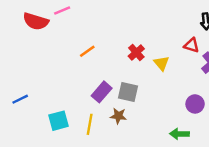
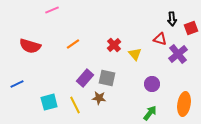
red semicircle: (36, 21) -> (30, 46), moved
purple circle: (195, 104) -> (152, 84), moved
yellow line: (90, 124) -> (75, 105), turned -36
green arrow: (179, 134) -> (150, 113), turned 126

